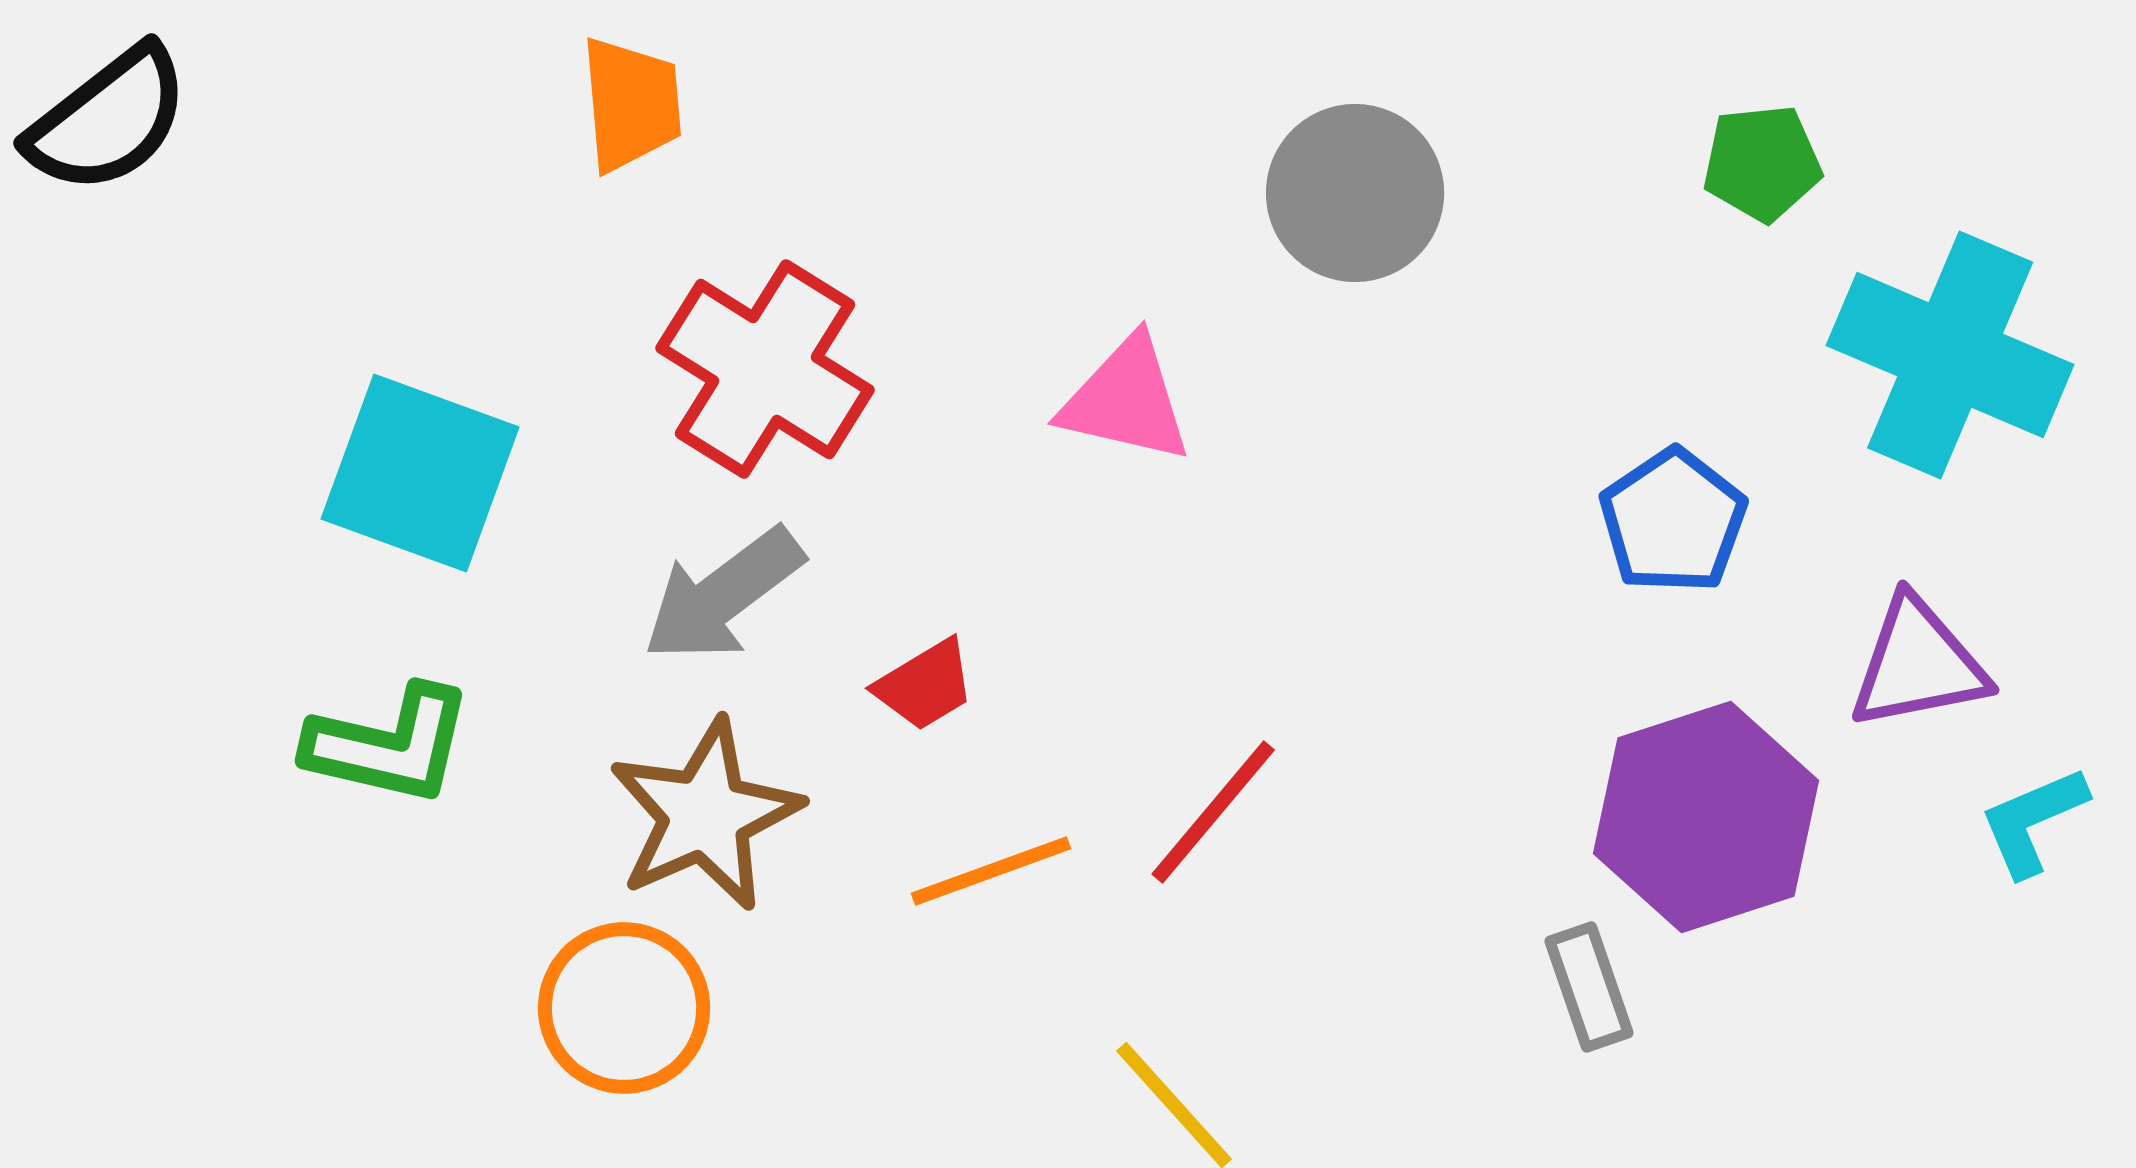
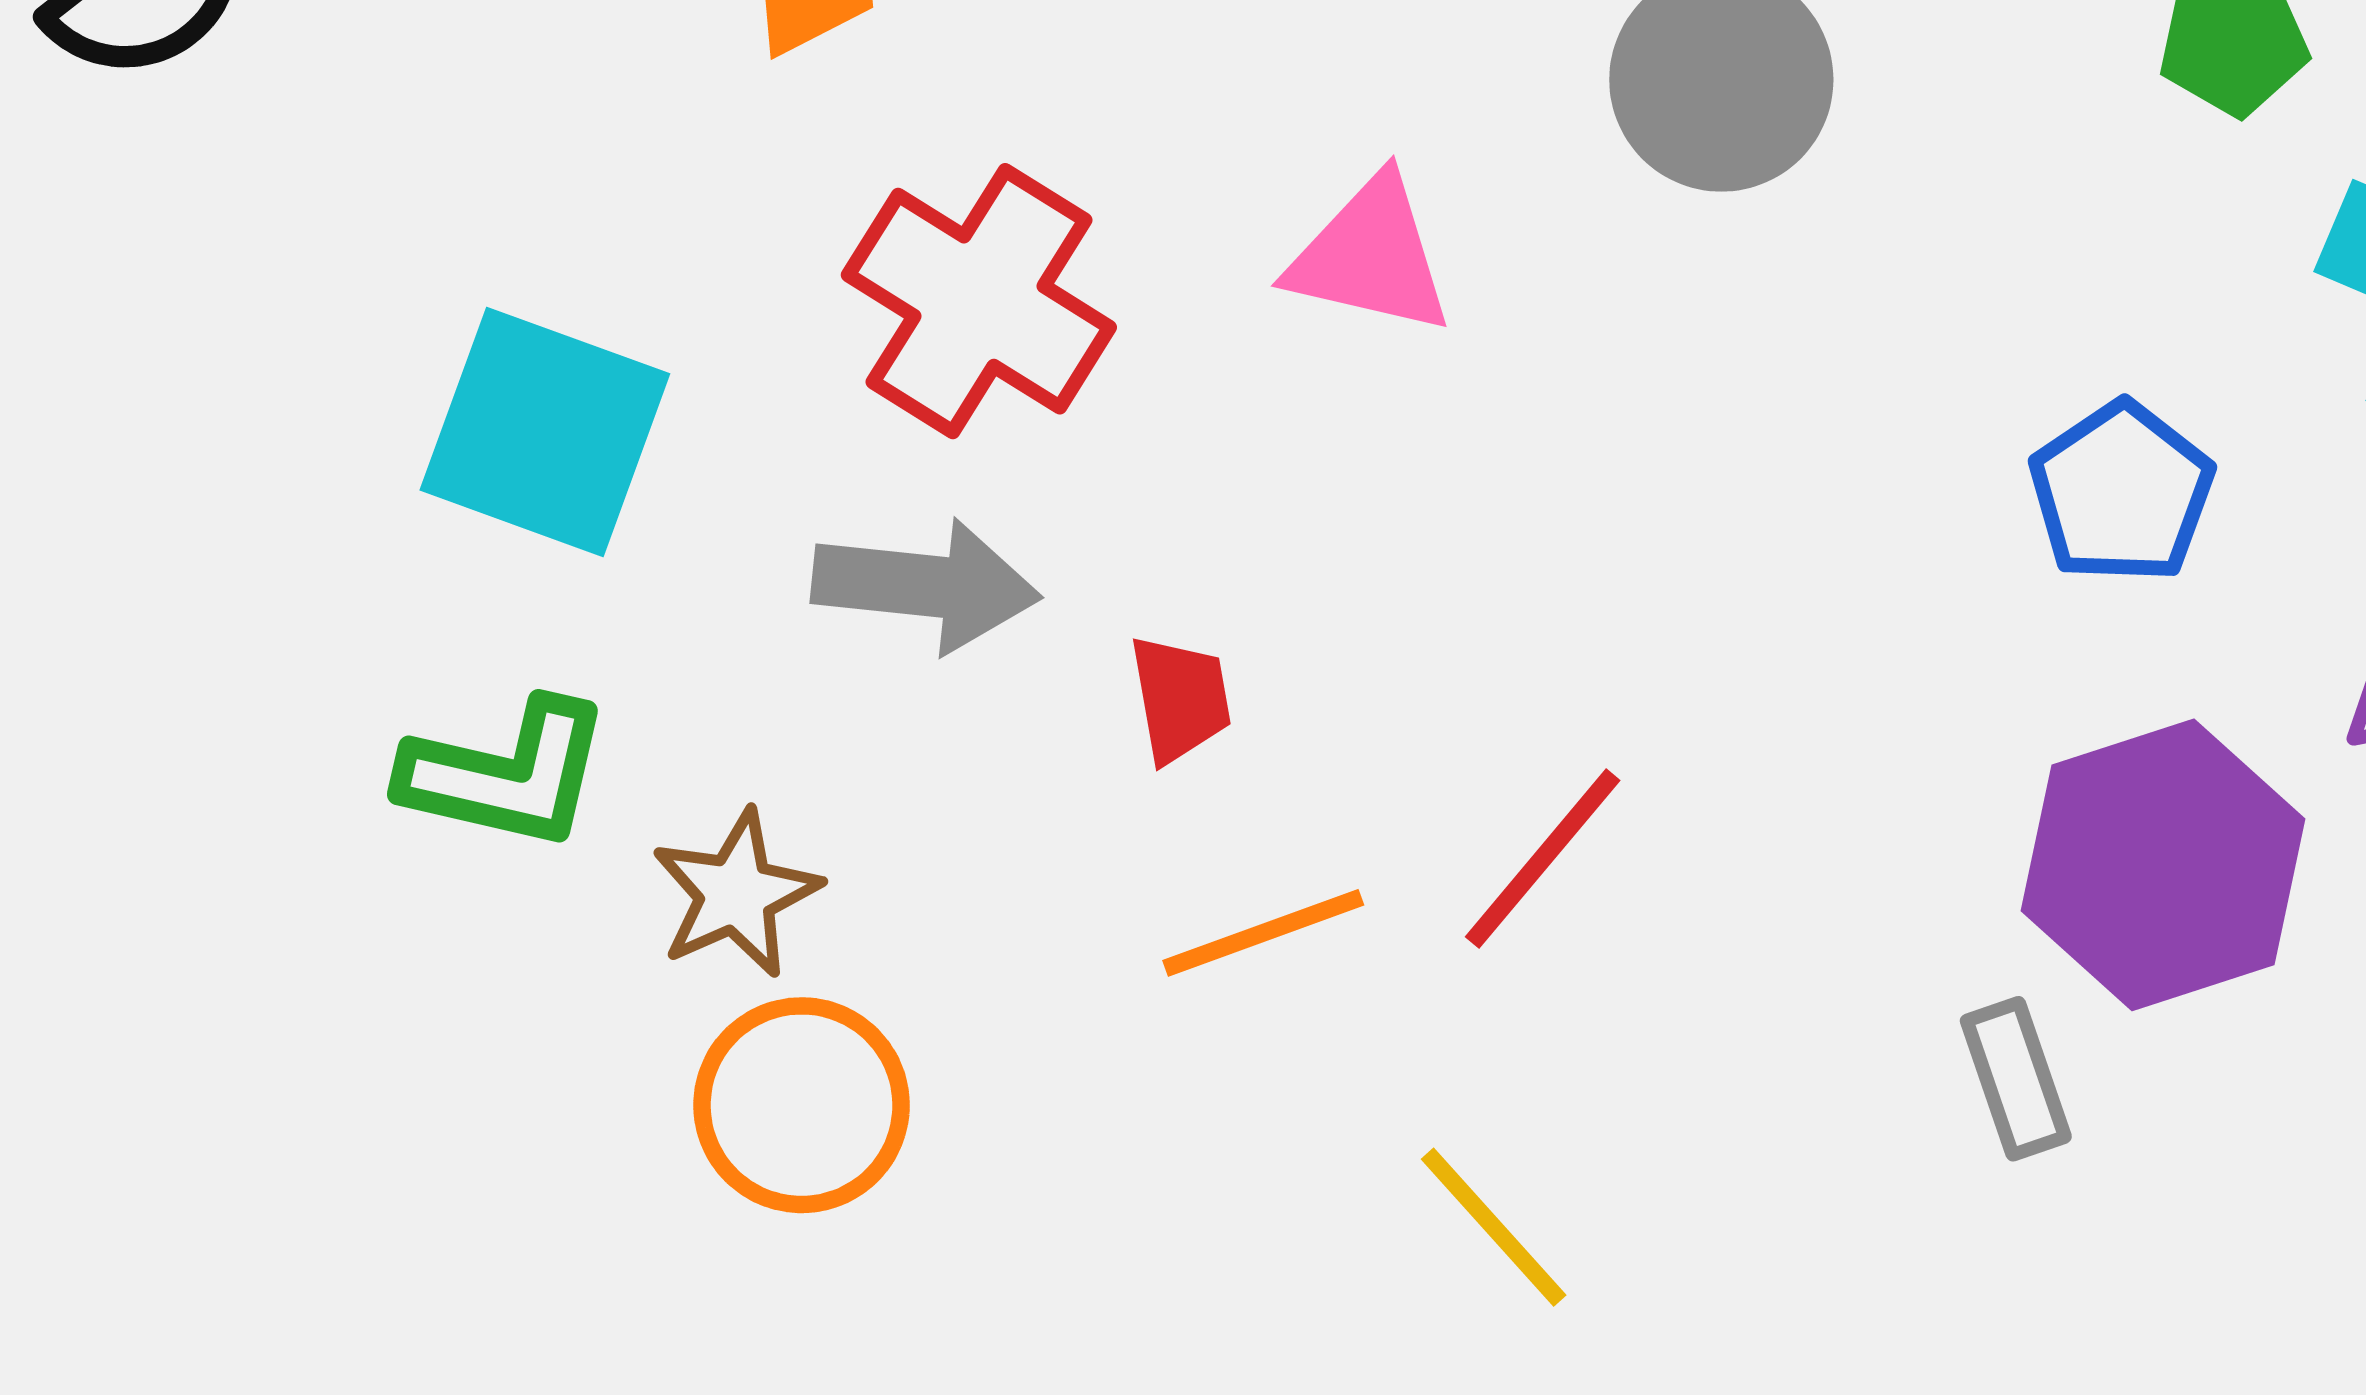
pink triangle: (1126, 400) -> (1370, 256), moved
gray arrow: (723, 595) -> (926, 585), turned -137
red trapezoid: (925, 685) -> (1180, 699), turned -69
brown star: (705, 815) -> (736, 894), moved, size x0.7

